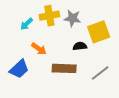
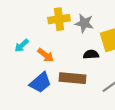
cyan arrow: (27, 24) -> (22, 45), moved
blue trapezoid: (19, 69) -> (40, 83), moved

